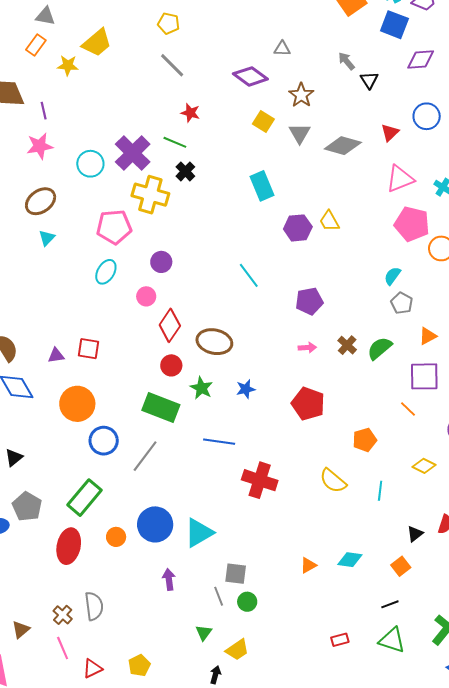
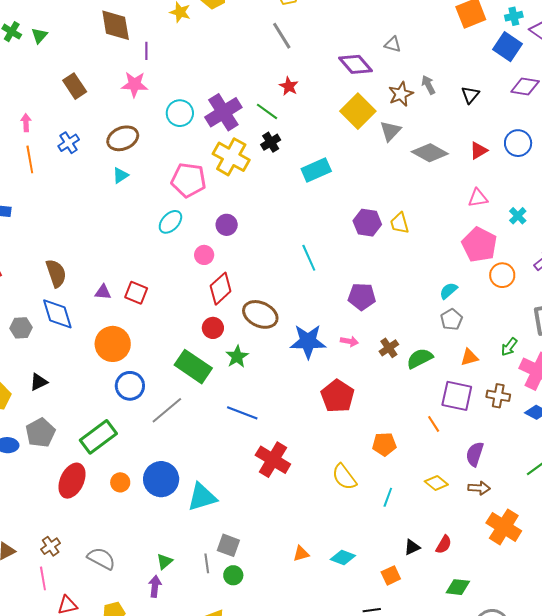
gray arrow: (346, 61) -> (428, 85), moved
yellow square: (263, 122) -> (358, 111), size x1.6
pink triangle: (400, 179) -> (478, 198), size x0.7
cyan rectangle: (262, 186) -> (316, 170), moved, turned 76
blue star: (246, 389) -> (308, 341), moved, size x1.8
purple arrow: (169, 579) -> (155, 586), moved
gray semicircle: (94, 606) -> (101, 559), moved, turned -68
green triangle: (204, 633) -> (165, 561), moved

